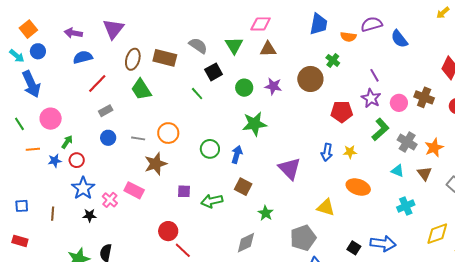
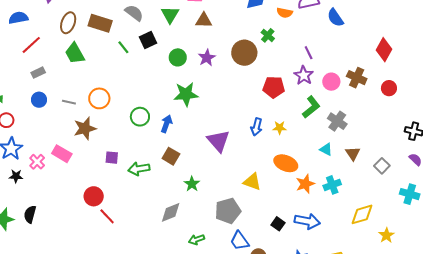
purple star: (273, 86) -> (207, 58), turned 30
green line: (197, 94) -> (123, 47), moved
orange star: (434, 148) -> (305, 184), moved

